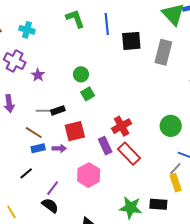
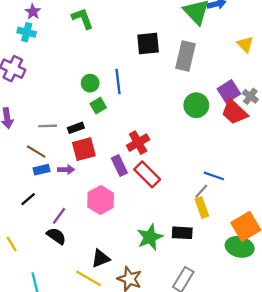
blue line: (107, 24) -> (118, 82), moved
purple star: (38, 75) -> (33, 12), moved
black rectangle: (58, 110) -> (76, 128), moved
green circle: (171, 126) -> (196, 105), moved
green star: (131, 208) -> (150, 237), turned -30

